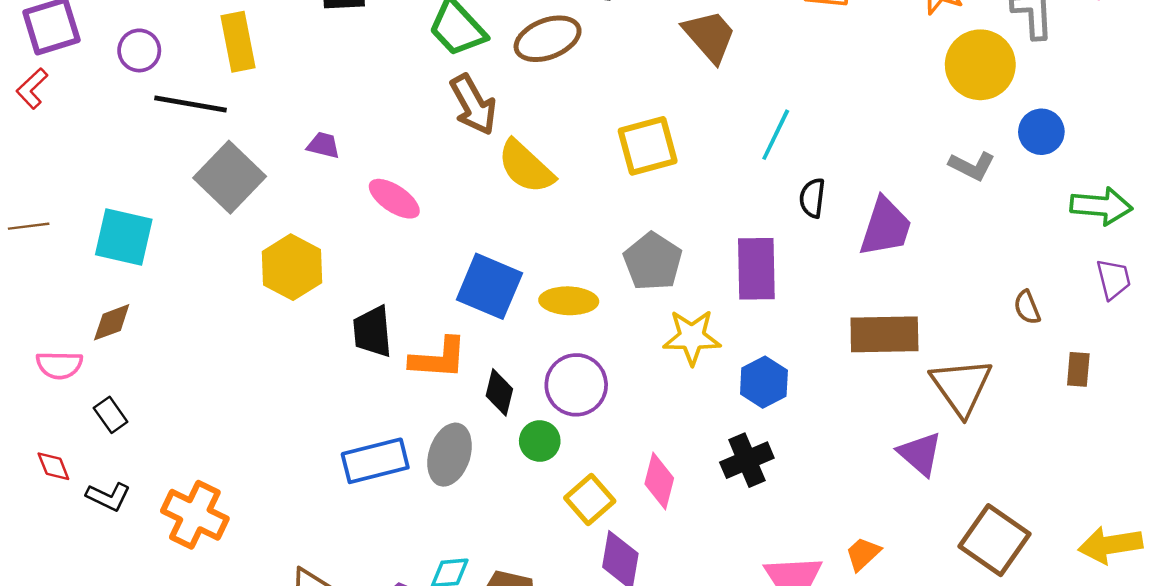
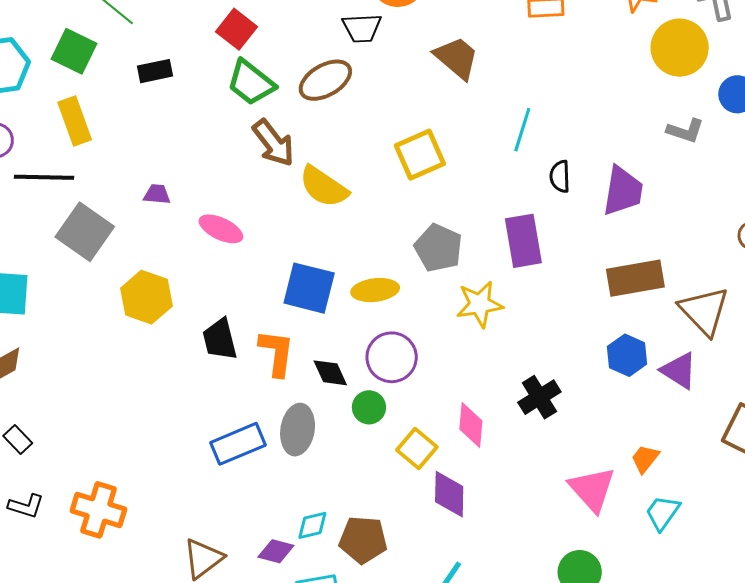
orange L-shape: (438, 358) -> (277, 353), turned -78
blue hexagon: (764, 382) -> (627, 355), moved
black diamond: (499, 392) -> (330, 373), turned -30

